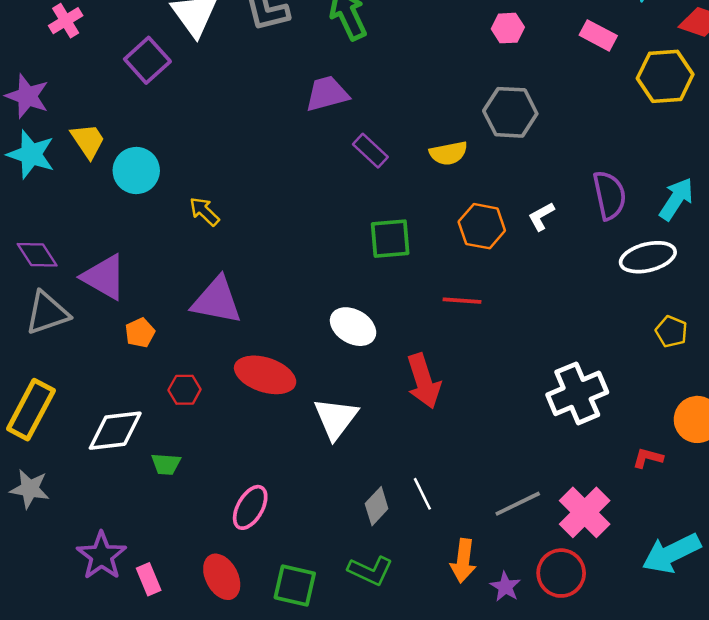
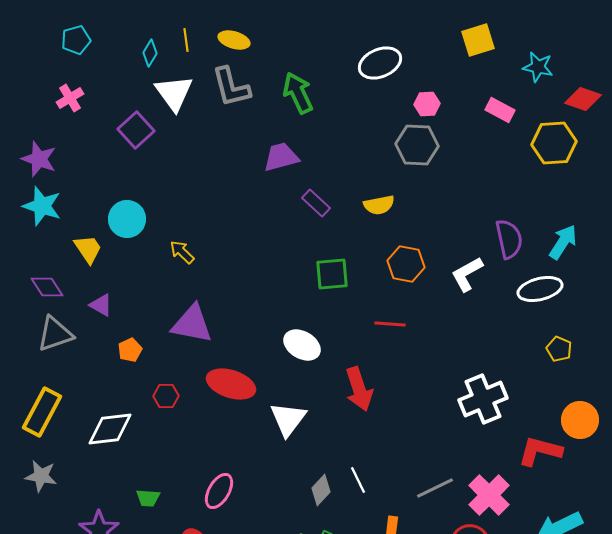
gray hexagon: (510, 112) -> (417, 145), moved
yellow trapezoid: (88, 141) -> (88, 249), moved
white L-shape: (541, 216) -> (467, 274), moved, size x1.5
purple triangle: (104, 277) -> (101, 305), size x0.6
red L-shape: (648, 458) -> (540, 451), size x1.8
green trapezoid: (166, 464) -> (148, 498), moved

